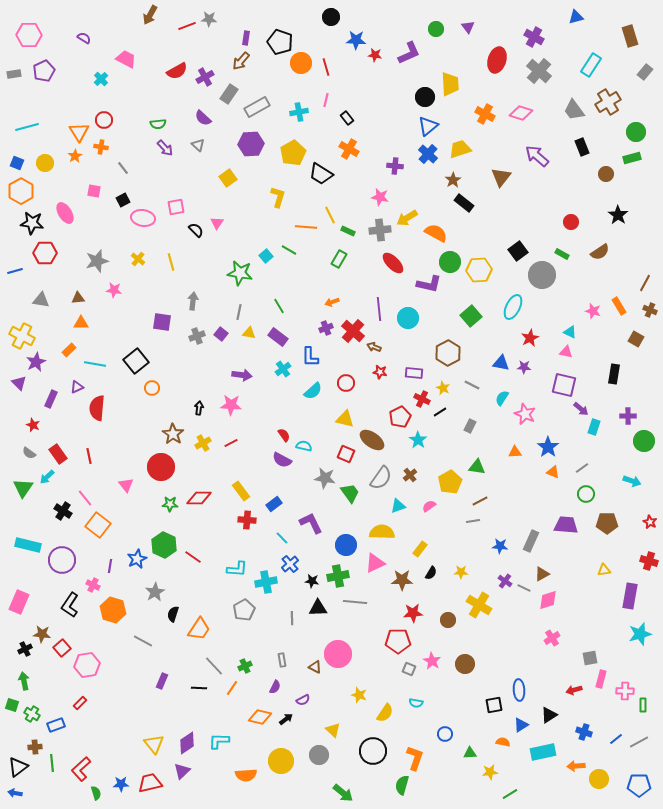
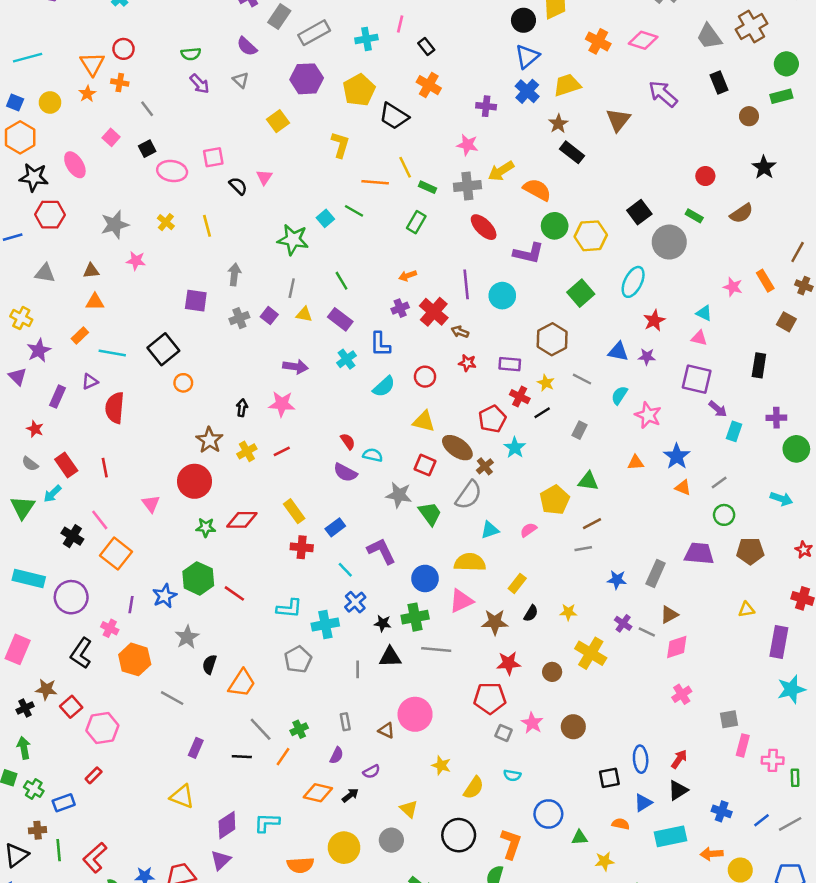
pink square: (94, 191) -> (111, 137), turned 32
yellow cross: (22, 336) -> (21, 318), size x0.7
brown cross: (410, 475) -> (485, 466), moved
red arrow: (574, 690) -> (679, 759), moved, turned 140
blue circle: (445, 734) -> (548, 814), size x1.5
yellow triangle: (154, 744) -> (182, 797), moved, turned -30

